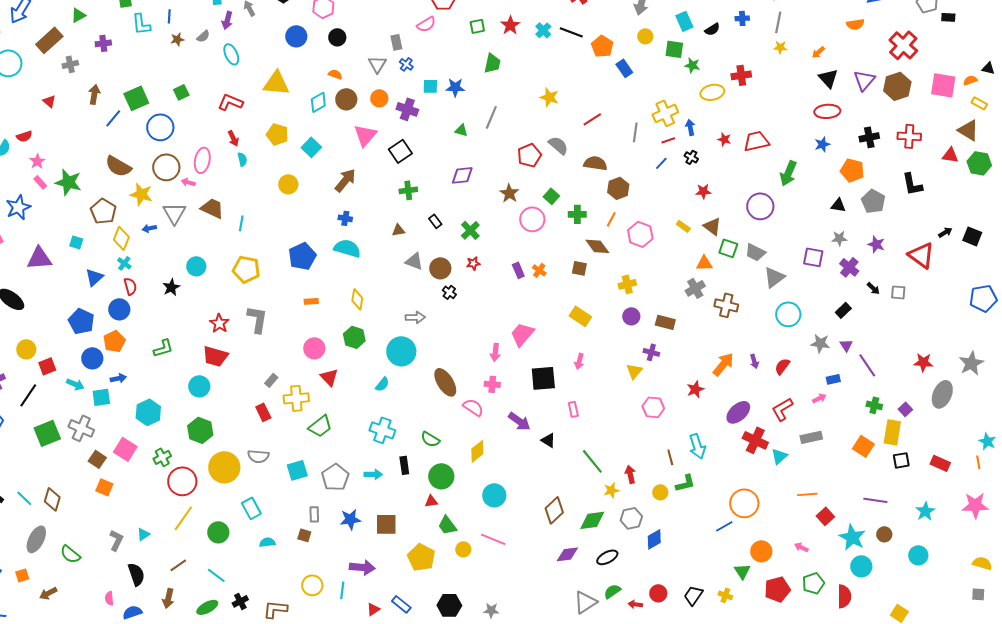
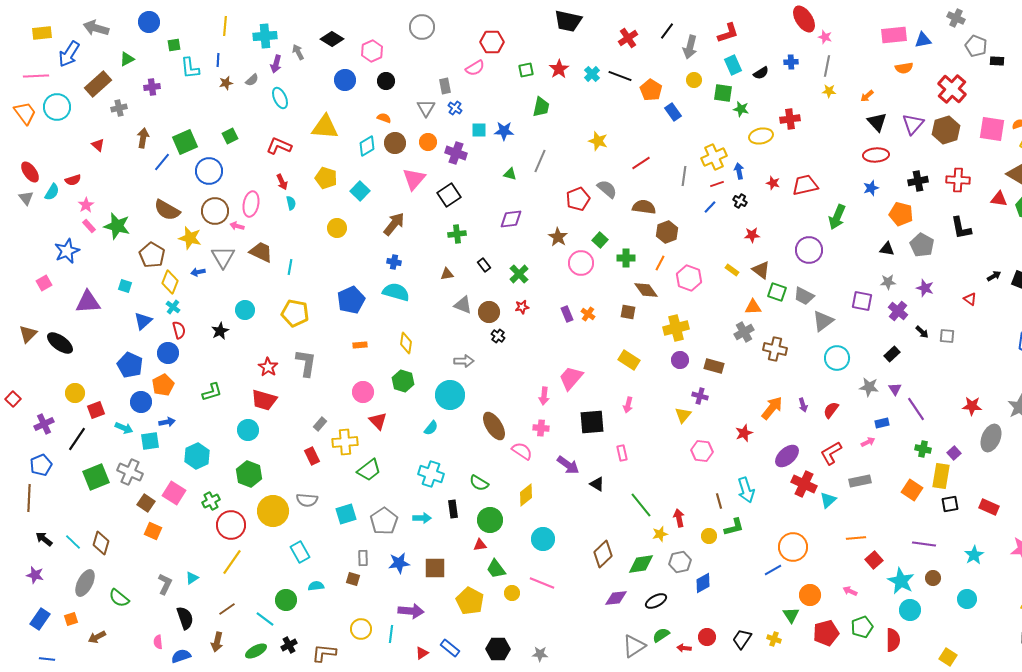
red triangle: (921, 255) -> (970, 299), size x0.5
yellow cross: (627, 284) -> (676, 328), size x1.4
green circle: (218, 532) -> (286, 600), moved

